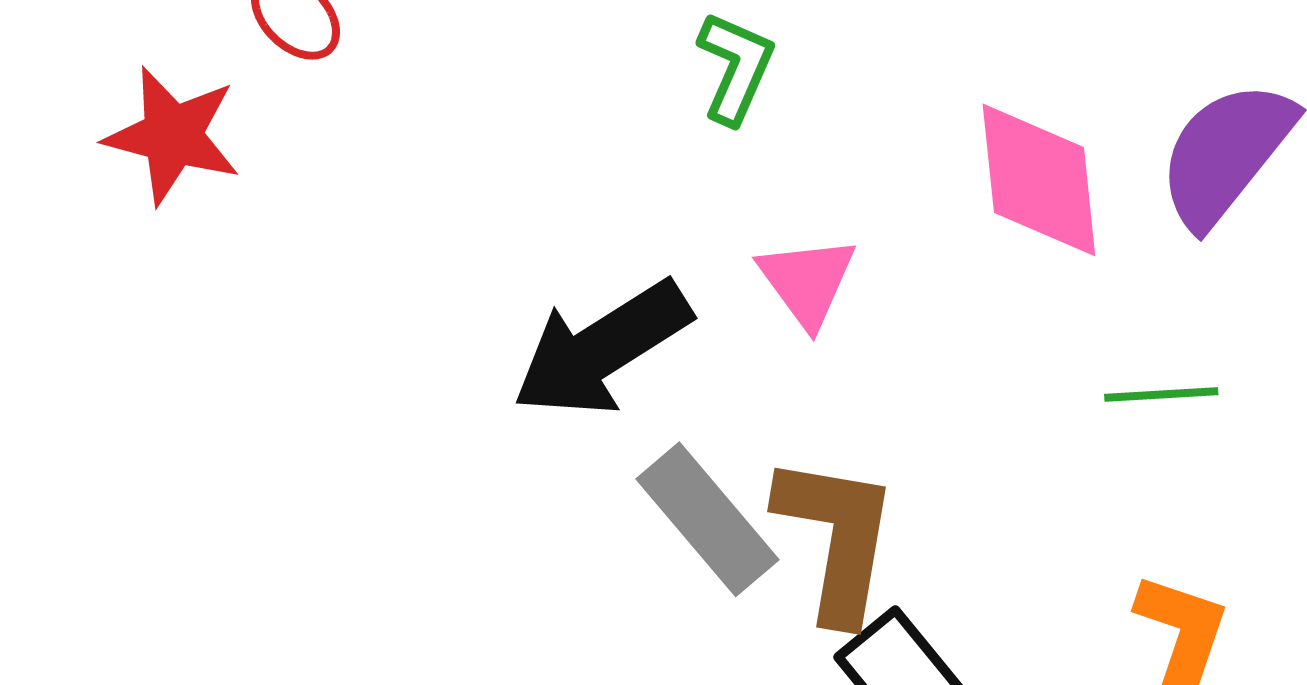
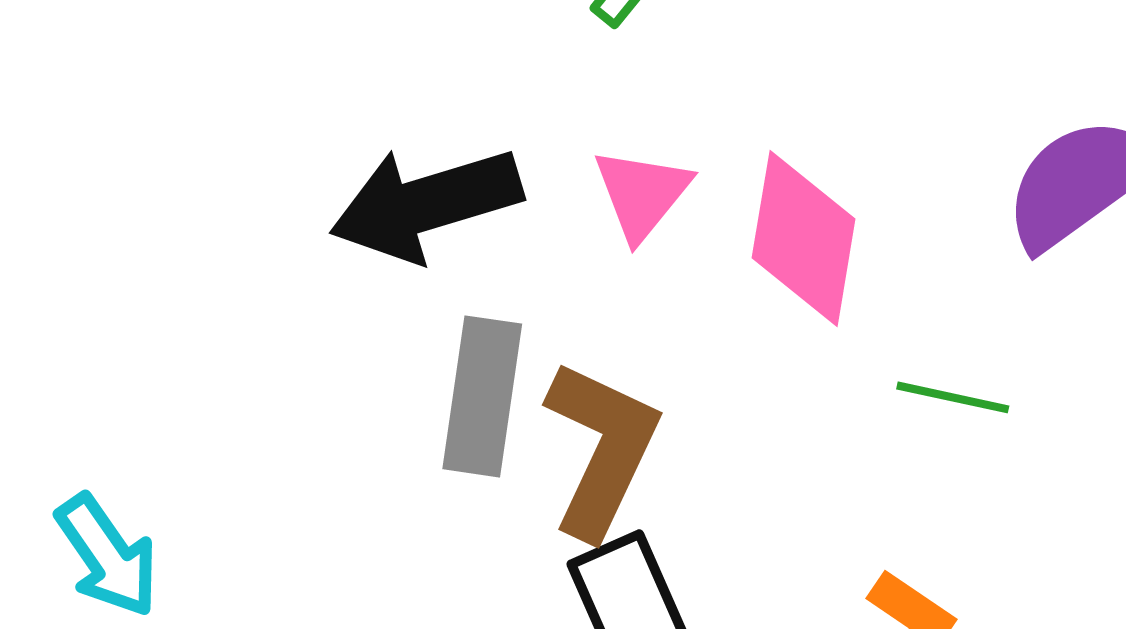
pink diamond: (1039, 180) -> (804, 238), moved
gray rectangle: (707, 519) -> (482, 396), turned 33

